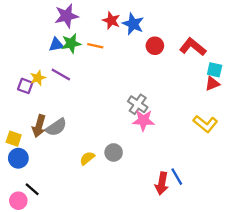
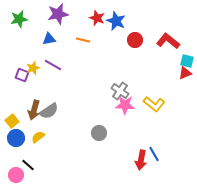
green star: (71, 43) -> (19, 19), moved
yellow L-shape: (205, 124) -> (154, 104), moved
yellow square: (14, 139) -> (12, 121), turned 32
yellow semicircle: (87, 158) -> (38, 137), moved

